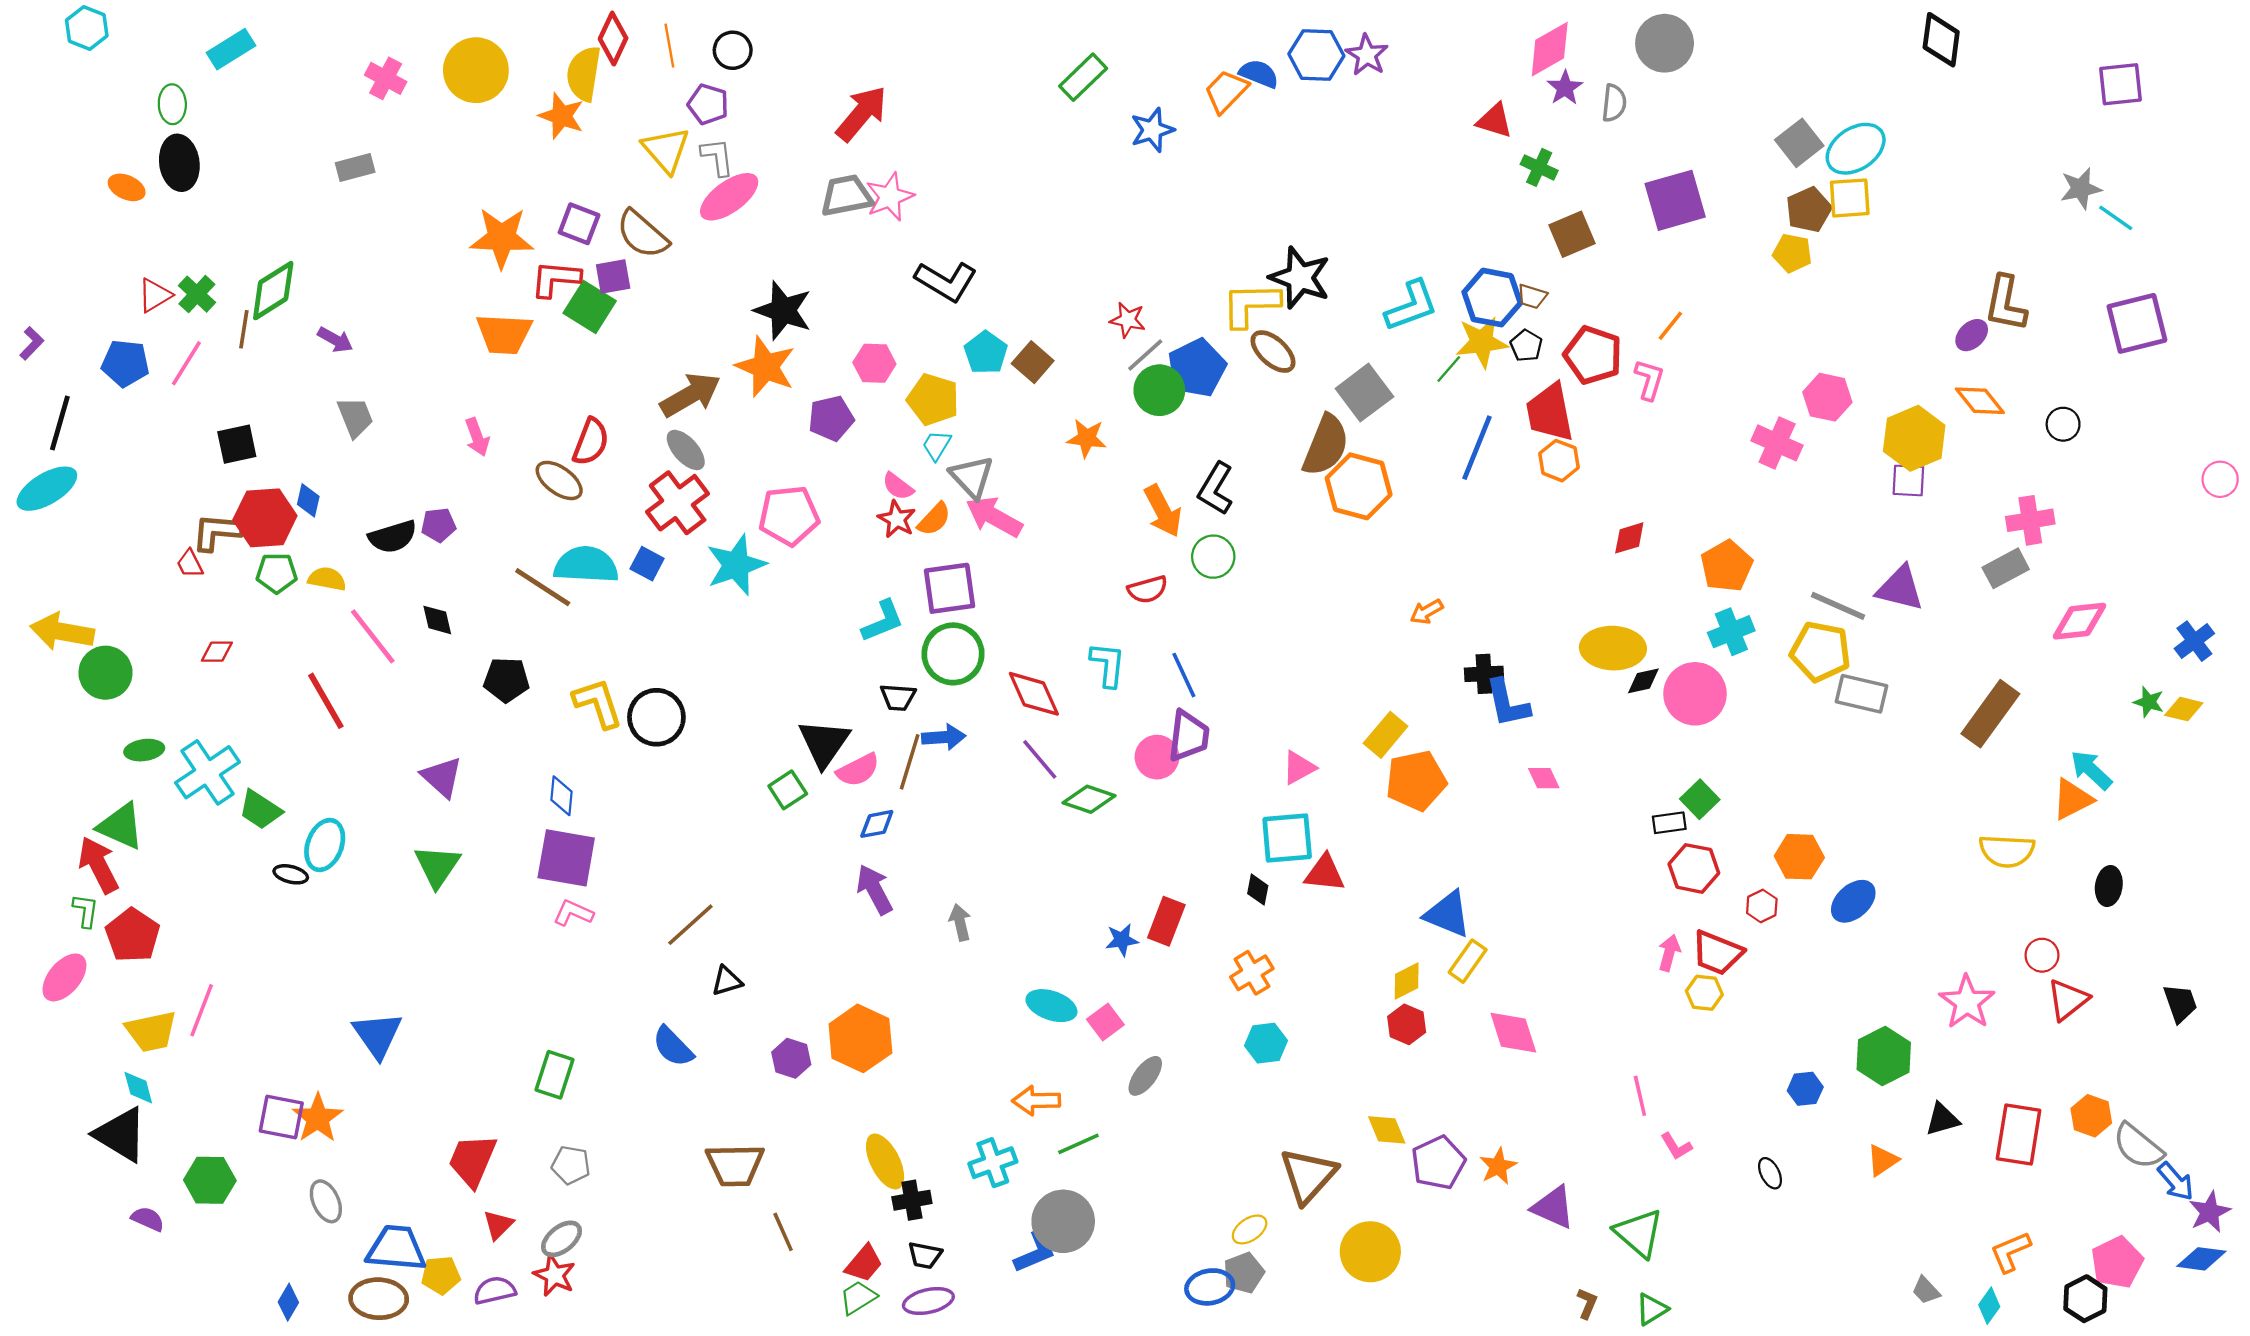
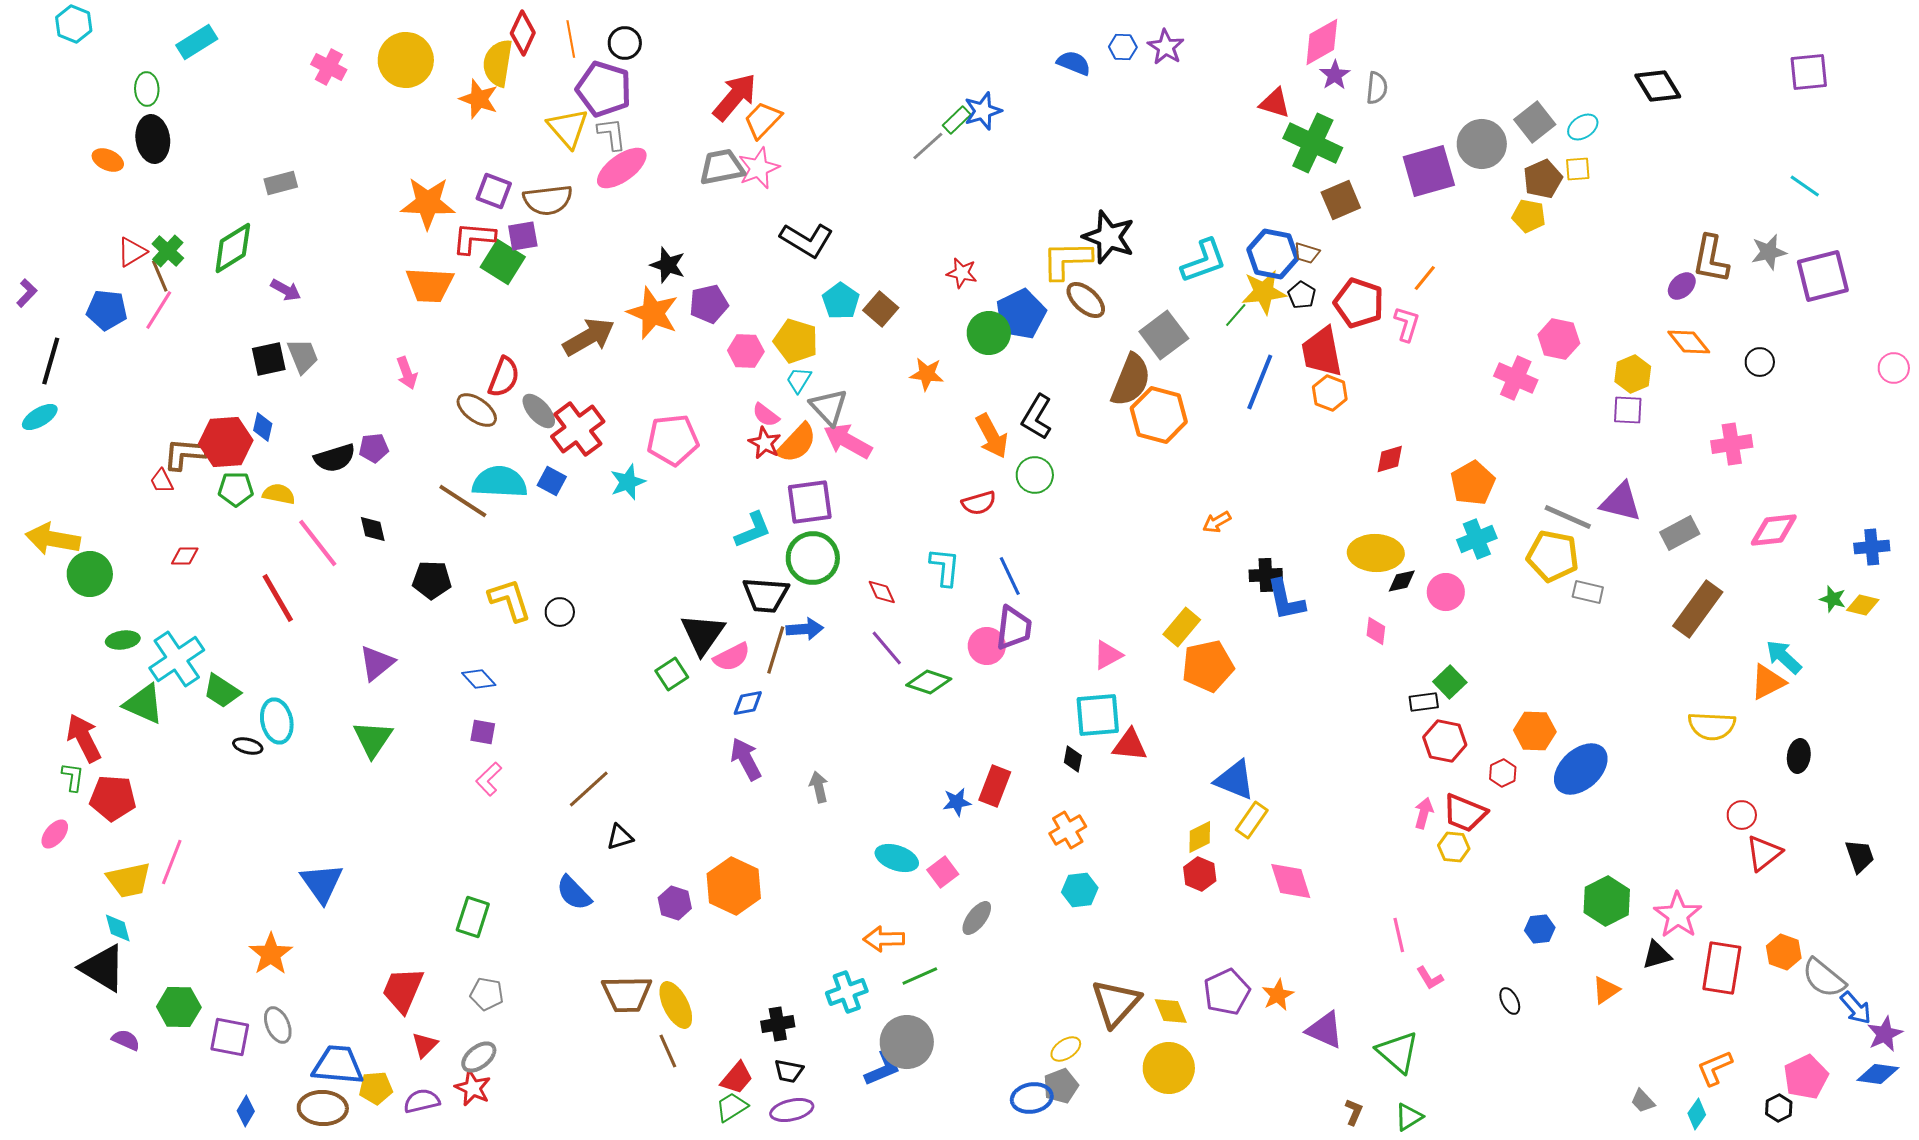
black diamond: (1941, 40) -> (1658, 86), moved, turned -39
gray circle: (1665, 43) -> (1482, 144), moved
blue hexagon: (1316, 55) -> (1123, 47), size x0.6
green rectangle: (1083, 77) -> (957, 120), moved, size x0.7
orange trapezoid: (1226, 91) -> (763, 120), moved
purple pentagon: (708, 104) -> (604, 89), size x1.6
cyan ellipse: (1856, 149) -> (1583, 127), size x0.6
gray rectangle: (355, 167) -> (281, 183), moved
green cross: (1539, 167) -> (1313, 143), size x1.8
gray star: (2081, 189) -> (1769, 252), moved
yellow square: (1850, 198) -> (1578, 169), size x0.7
brown semicircle: (642, 234) -> (548, 200), turned -48
black star: (783, 310) -> (668, 265), size x0.7
brown line: (244, 329) -> (160, 276), moved, turned -32
gray line: (1145, 355) -> (928, 146), moved
pink hexagon: (874, 363) -> (746, 351), moved
purple pentagon: (831, 418) -> (709, 304), moved
yellow hexagon: (1914, 438) -> (1633, 374), size x0.7
black square: (237, 444) -> (269, 359), moved
gray ellipse: (686, 450) -> (539, 411), moved
pink circle: (2220, 479) -> (1894, 368), moved
cyan ellipse: (47, 489) -> (40, 417), size x0.7
orange semicircle: (934, 519) -> (797, 443), size x1.4
cyan star: (736, 565) -> (628, 482), size x0.7
gray rectangle: (2006, 568) -> (1680, 533), moved
blue cross: (2194, 641) -> (1872, 547), turned 32
red diamond: (1034, 694) -> (882, 592), size x0.6
pink circle: (1695, 694) -> (1446, 592), size x0.7
gray rectangle: (1861, 694) -> (1588, 592), size x0.7
black trapezoid: (898, 697) -> (766, 595), size x1.5
black circle: (656, 717) -> (560, 612), size x0.6
purple triangle: (442, 777) -> (377, 663), turned 39
pink diamond: (1544, 778) -> (1376, 631), moved, turned 32
blue diamond: (561, 796) -> (479, 679), turned -48
green triangle: (121, 826) -> (144, 704), moved
cyan ellipse: (325, 845) -> (277, 721), turned -33
purple square: (566, 858) -> (483, 732), size x0.5
blue ellipse: (1853, 901) -> (1581, 769), size x1.4
pink L-shape: (573, 913) -> (489, 779), turned -68
red pentagon: (132, 935) -> (113, 798), turned -30
pink ellipse: (64, 977) -> (55, 834), size x0.7
pink star: (1967, 1002) -> (1678, 915), moved
purple square: (281, 1117) -> (230, 1037), moved
yellow diamond: (1387, 1130) -> (1171, 1011), moved
yellow ellipse: (885, 1161) -> (676, 1005), moved
black hexagon: (2085, 1299) -> (1779, 1108), size x0.7

